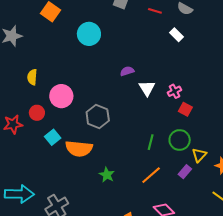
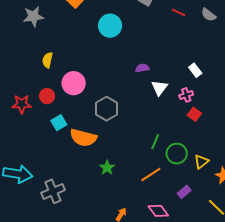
white rectangle: (177, 35) -> (195, 70), moved
green circle: (180, 140) -> (177, 154), moved
purple rectangle: (185, 172) -> (184, 192), moved

